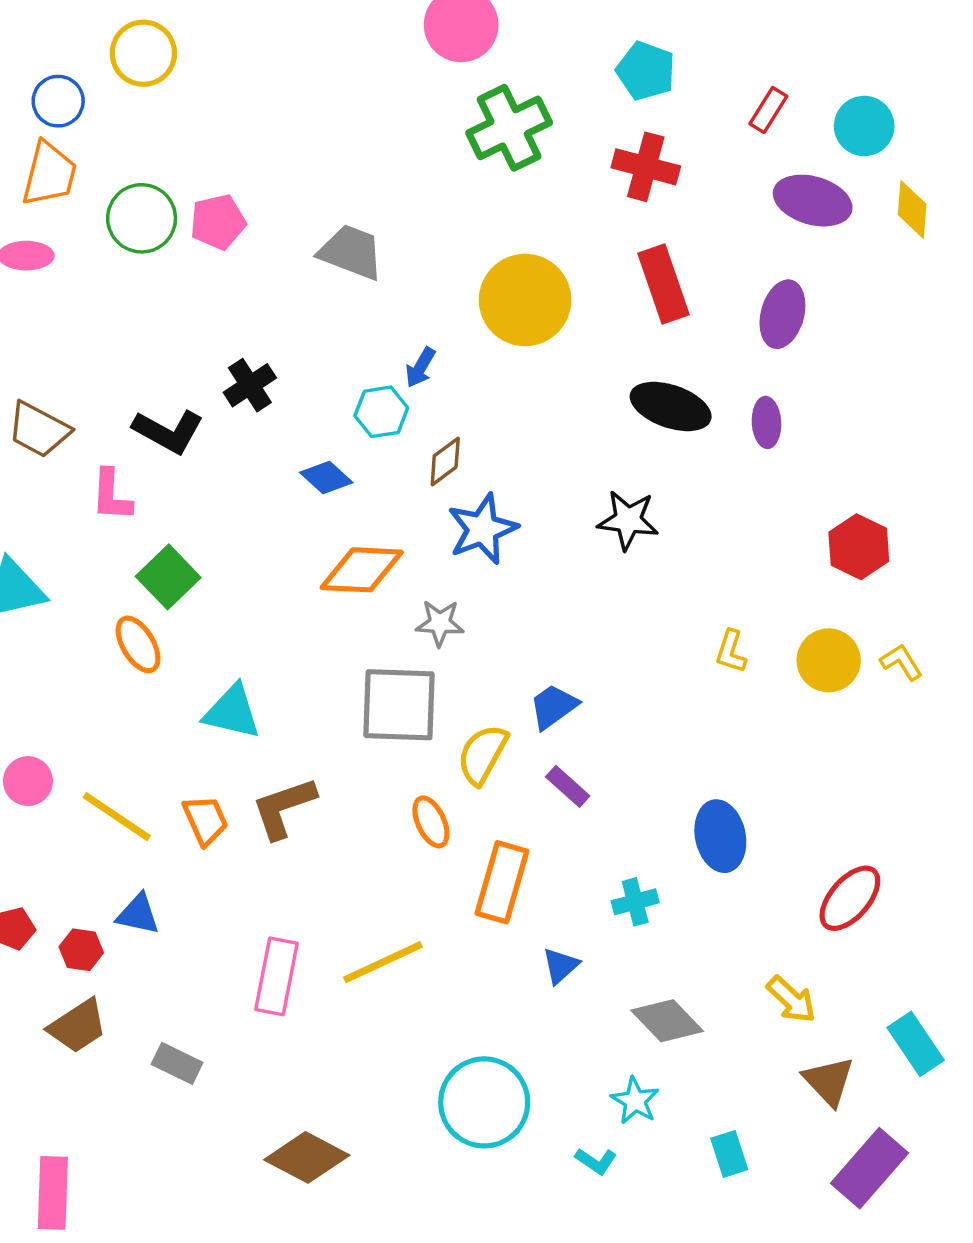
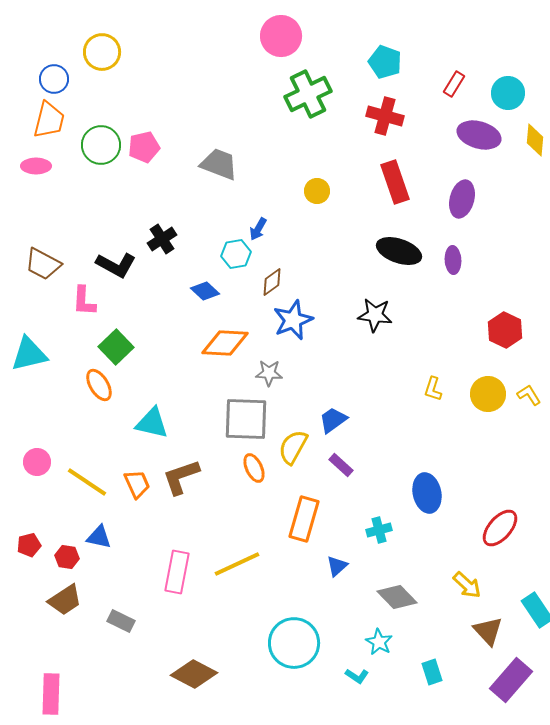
yellow circle: (525, 300) -> (317, 191), size x0.5
orange ellipse: (431, 822) -> (254, 468), moved

